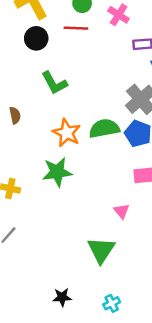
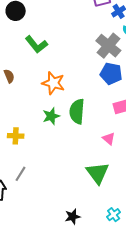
green semicircle: (104, 128) -> (77, 111), moved, turned -65
green star: (57, 172) -> (51, 116), size x0.7

